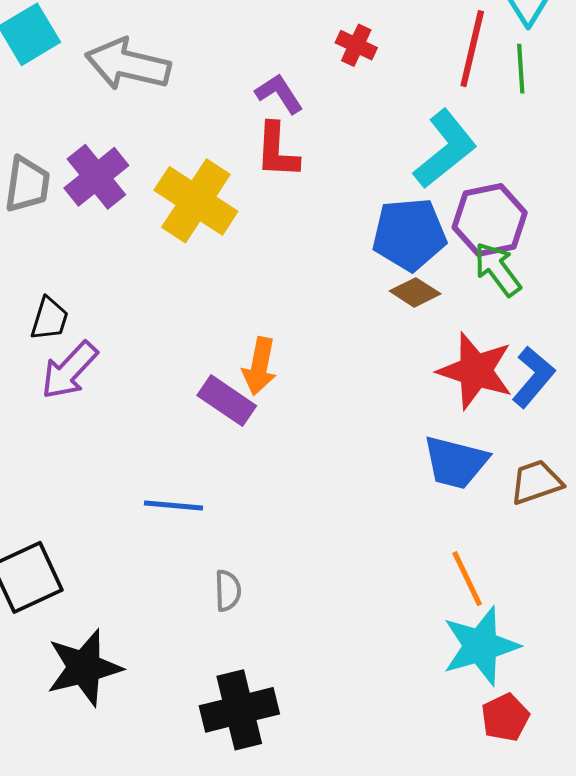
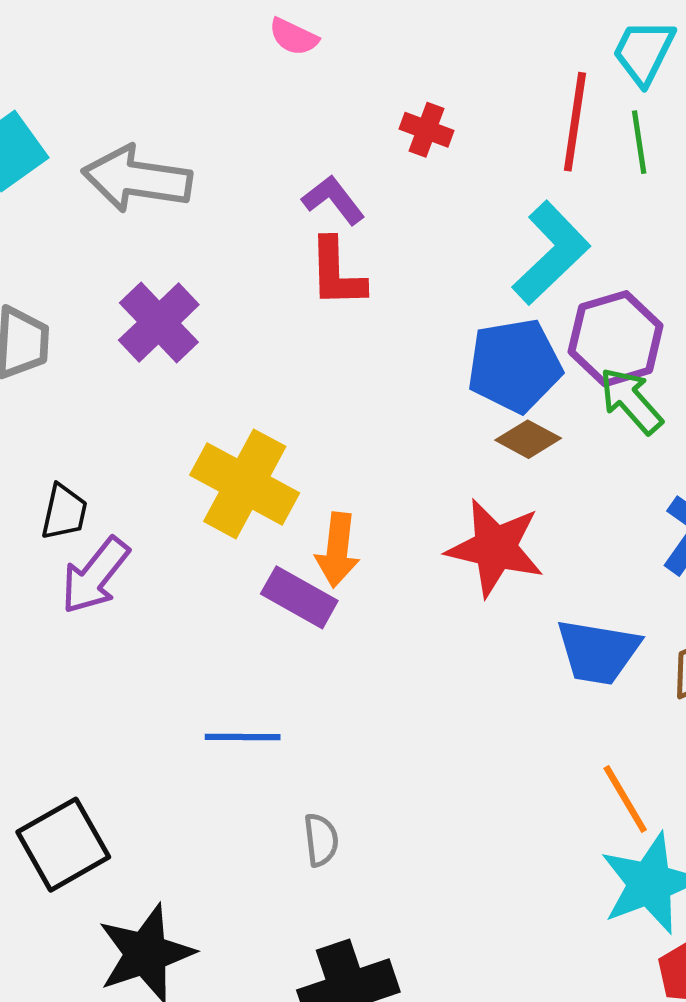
purple cross: (96, 177) -> (159, 322), moved
yellow cross: (196, 201) -> (245, 484), moved
red star: (475, 371) -> (495, 548), moved

